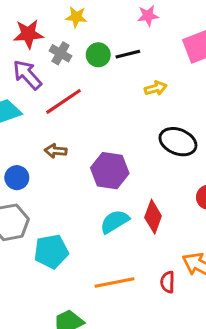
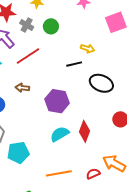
black line: (128, 54) -> (74, 64), moved
yellow arrow: (156, 88) -> (88, 49), turned 32
red semicircle: (168, 282) -> (93, 174), turned 64

